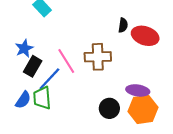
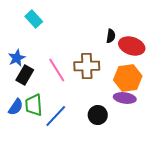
blue line: (49, 79) -> (56, 116), moved
orange hexagon: (143, 109) -> (128, 78), moved

